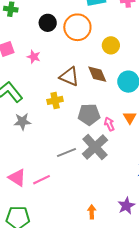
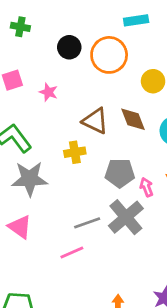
gray star: (22, 122) -> (30, 179), size x1.5
pink triangle: (17, 178) -> (20, 227), moved
pink line: (41, 180) -> (72, 252), moved

